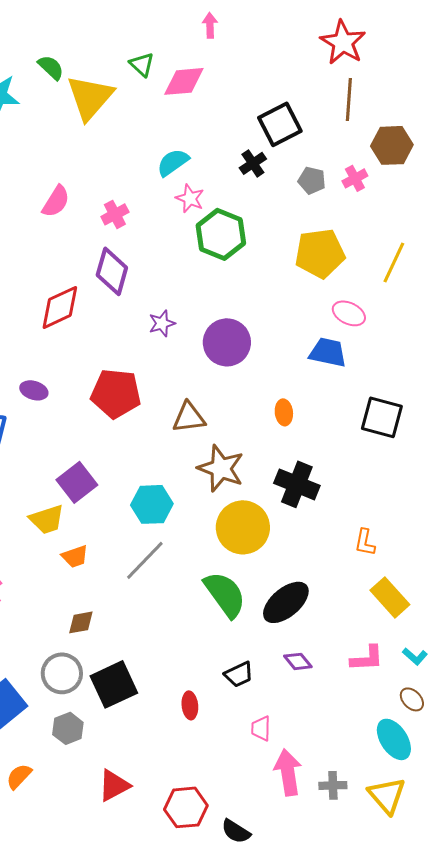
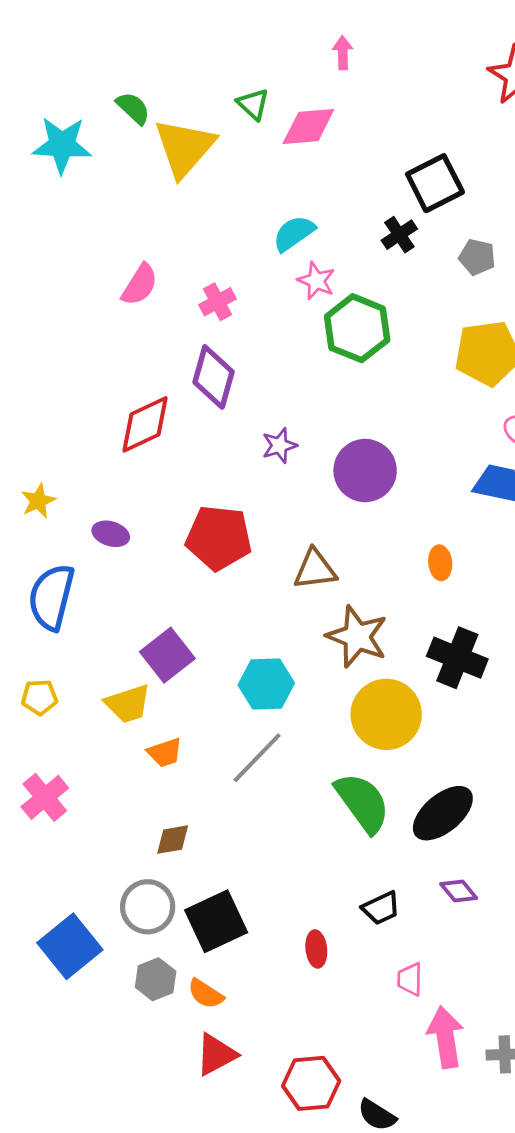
orange semicircle: (19, 776) -> (206, 994), moved, turned -100

